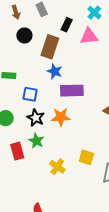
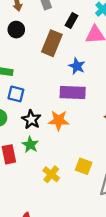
black circle: (24, 35) -> (16, 30), moved
blue star: (55, 71) -> (77, 66), moved
blue square: (30, 94) -> (16, 94), moved

